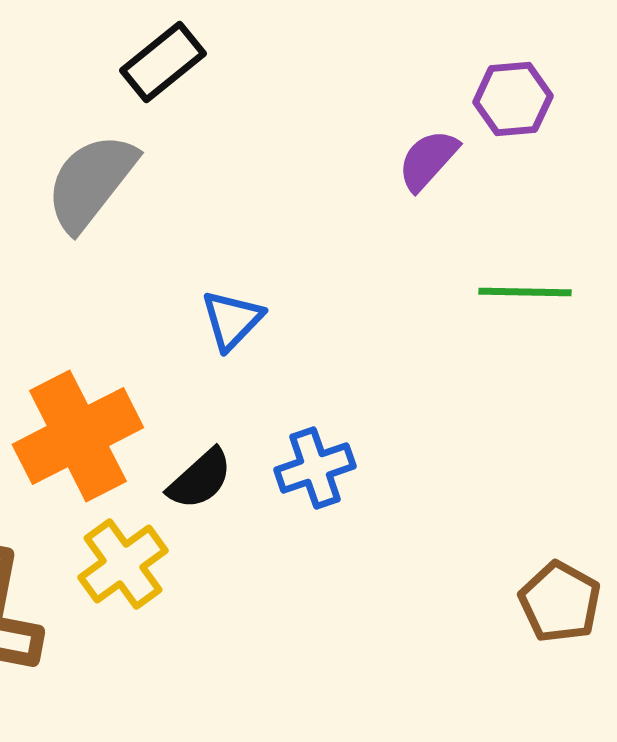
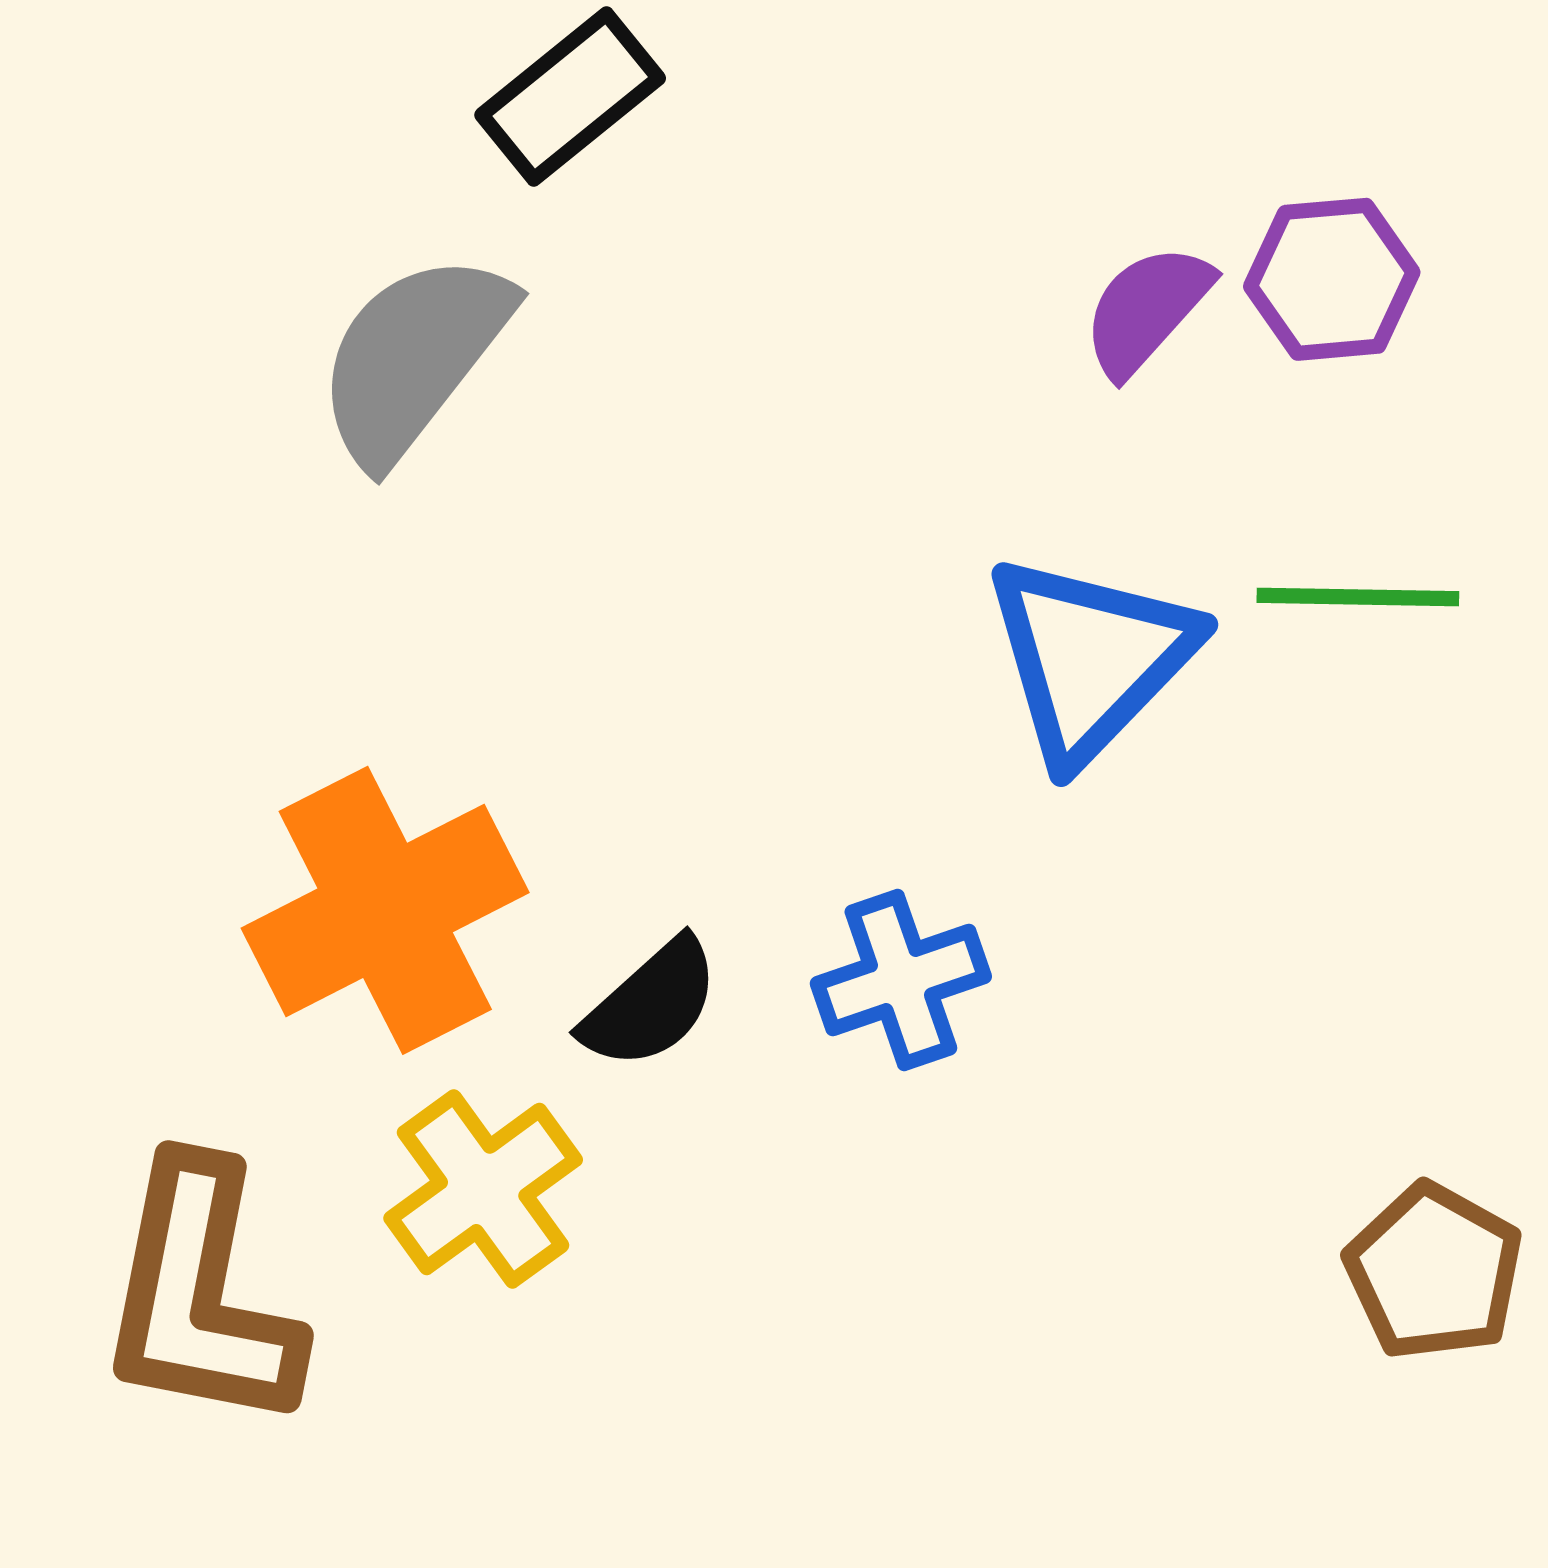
purple hexagon: (513, 99) -> (1332, 279), moved
blue triangle: (232, 320) -> (1090, 658), moved, size x1.6

